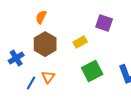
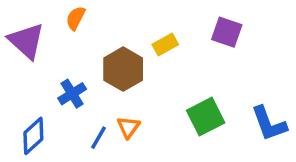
orange semicircle: (41, 17) -> (76, 18), moved
yellow rectangle: (80, 42) -> (165, 44), moved

